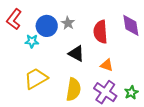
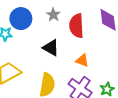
gray star: (68, 23) -> (53, 15), moved

